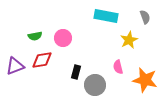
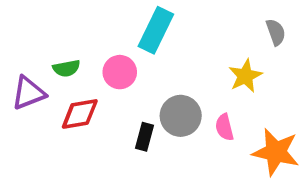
cyan rectangle: (106, 16) -> (156, 30), moved, turned -75
purple triangle: (15, 66) -> (28, 93), moved
gray circle: (95, 85) -> (181, 116), moved

